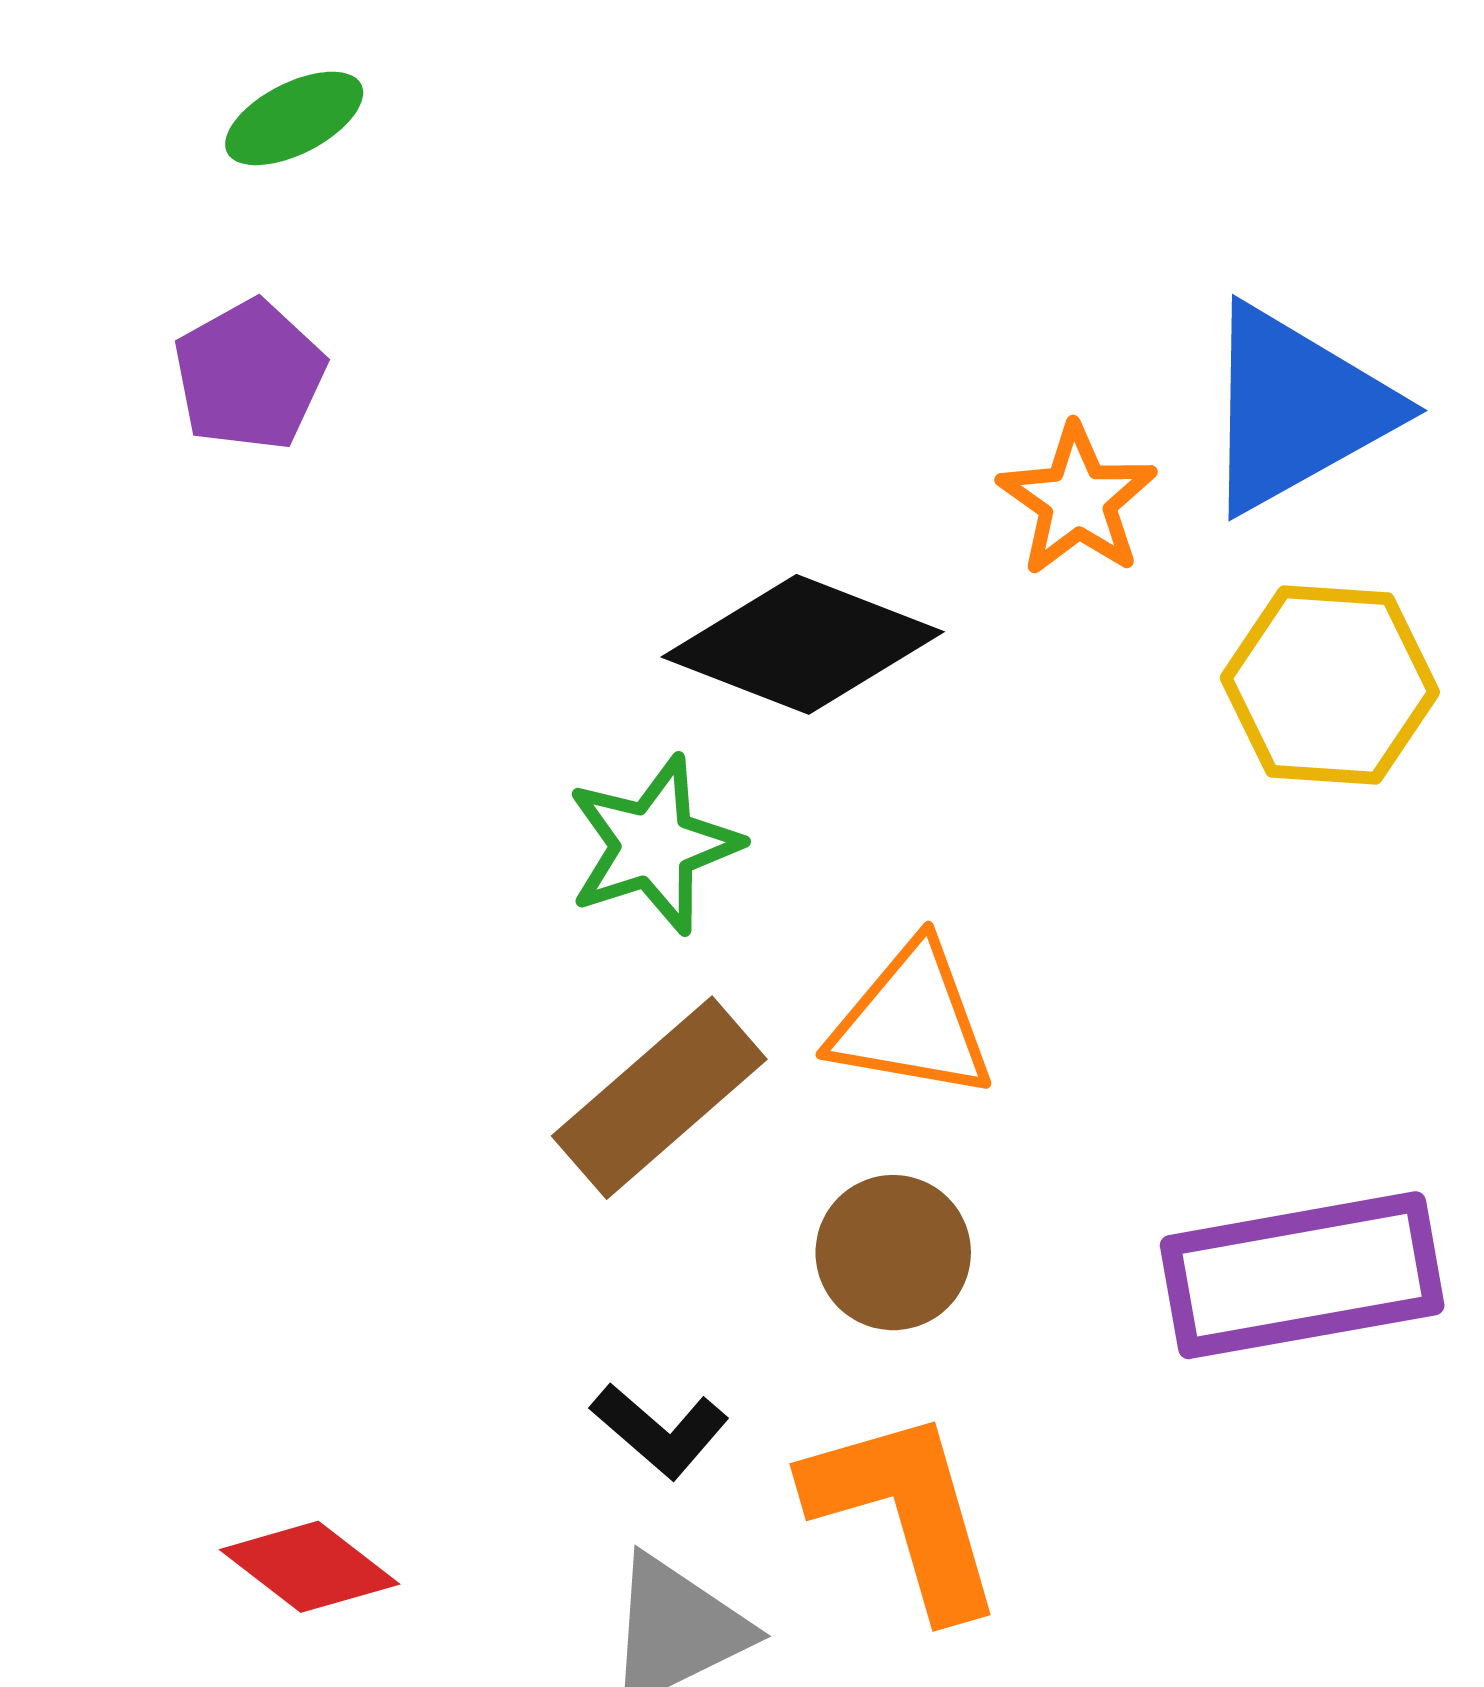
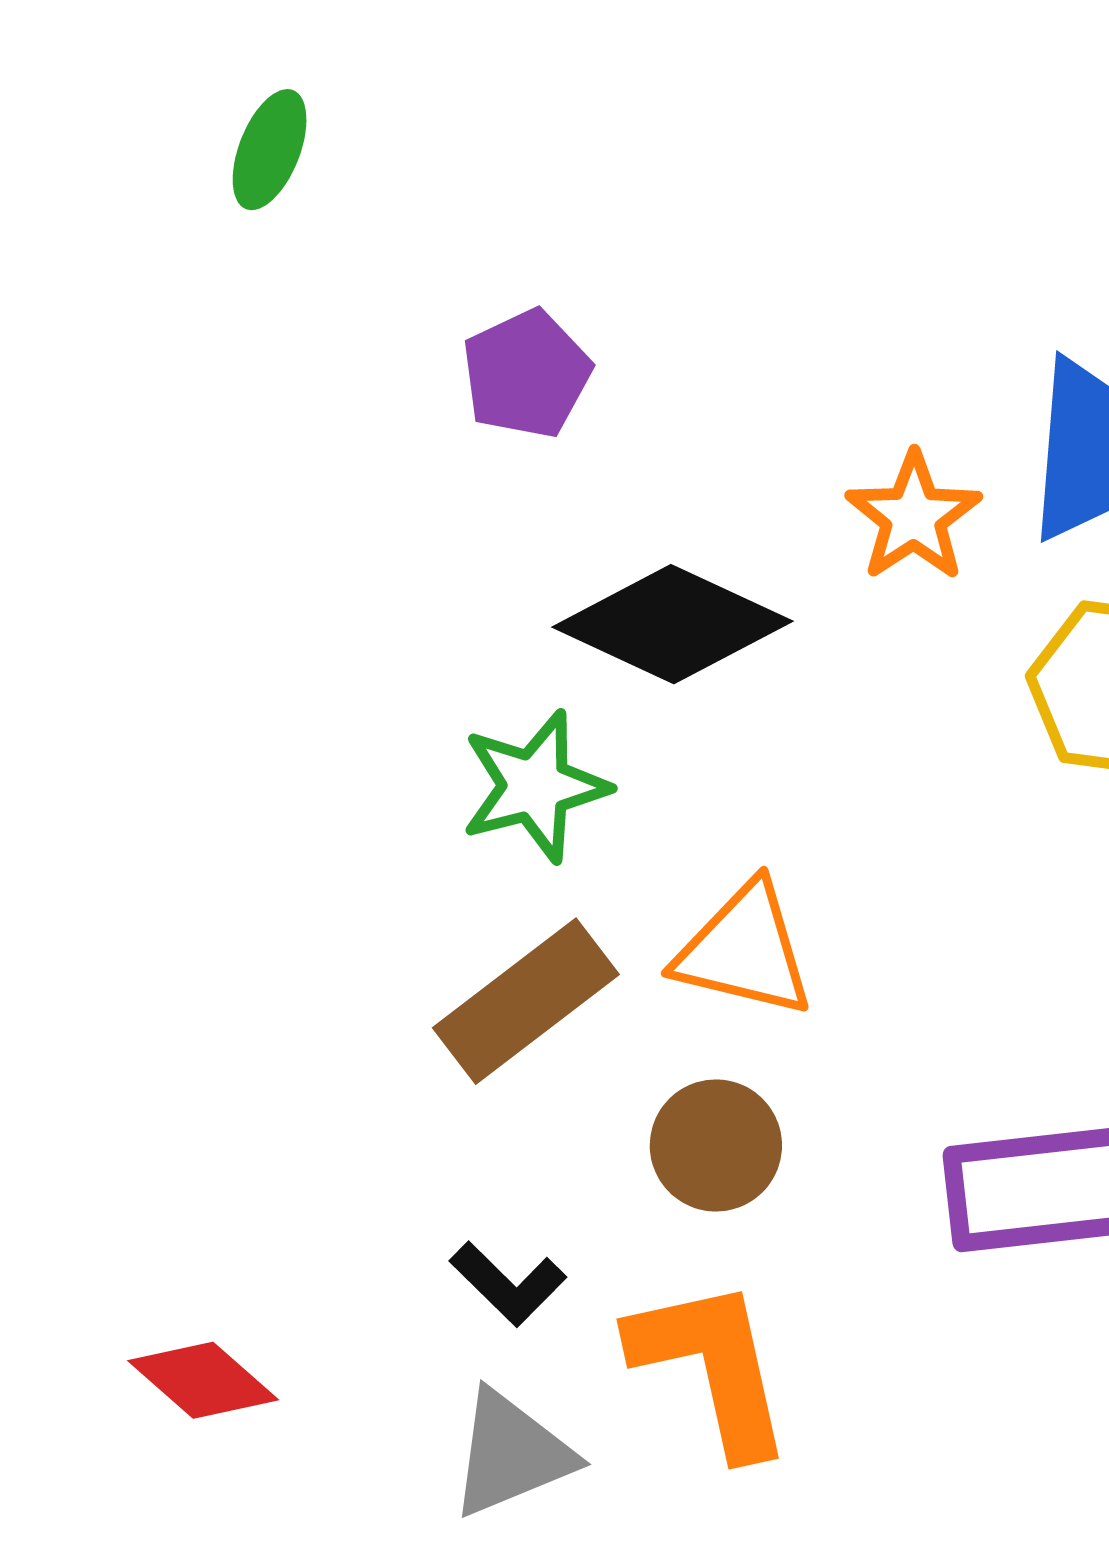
green ellipse: (294, 118) -> (270, 150), turned -45
purple pentagon: (249, 375) -> (526, 374), moved

